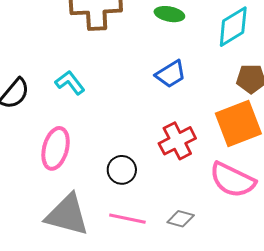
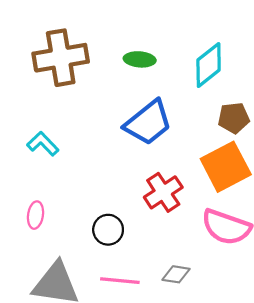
blue trapezoid: (171, 74) -> (148, 123), size x1.5
pink ellipse: (56, 148) -> (36, 215), size x0.6

